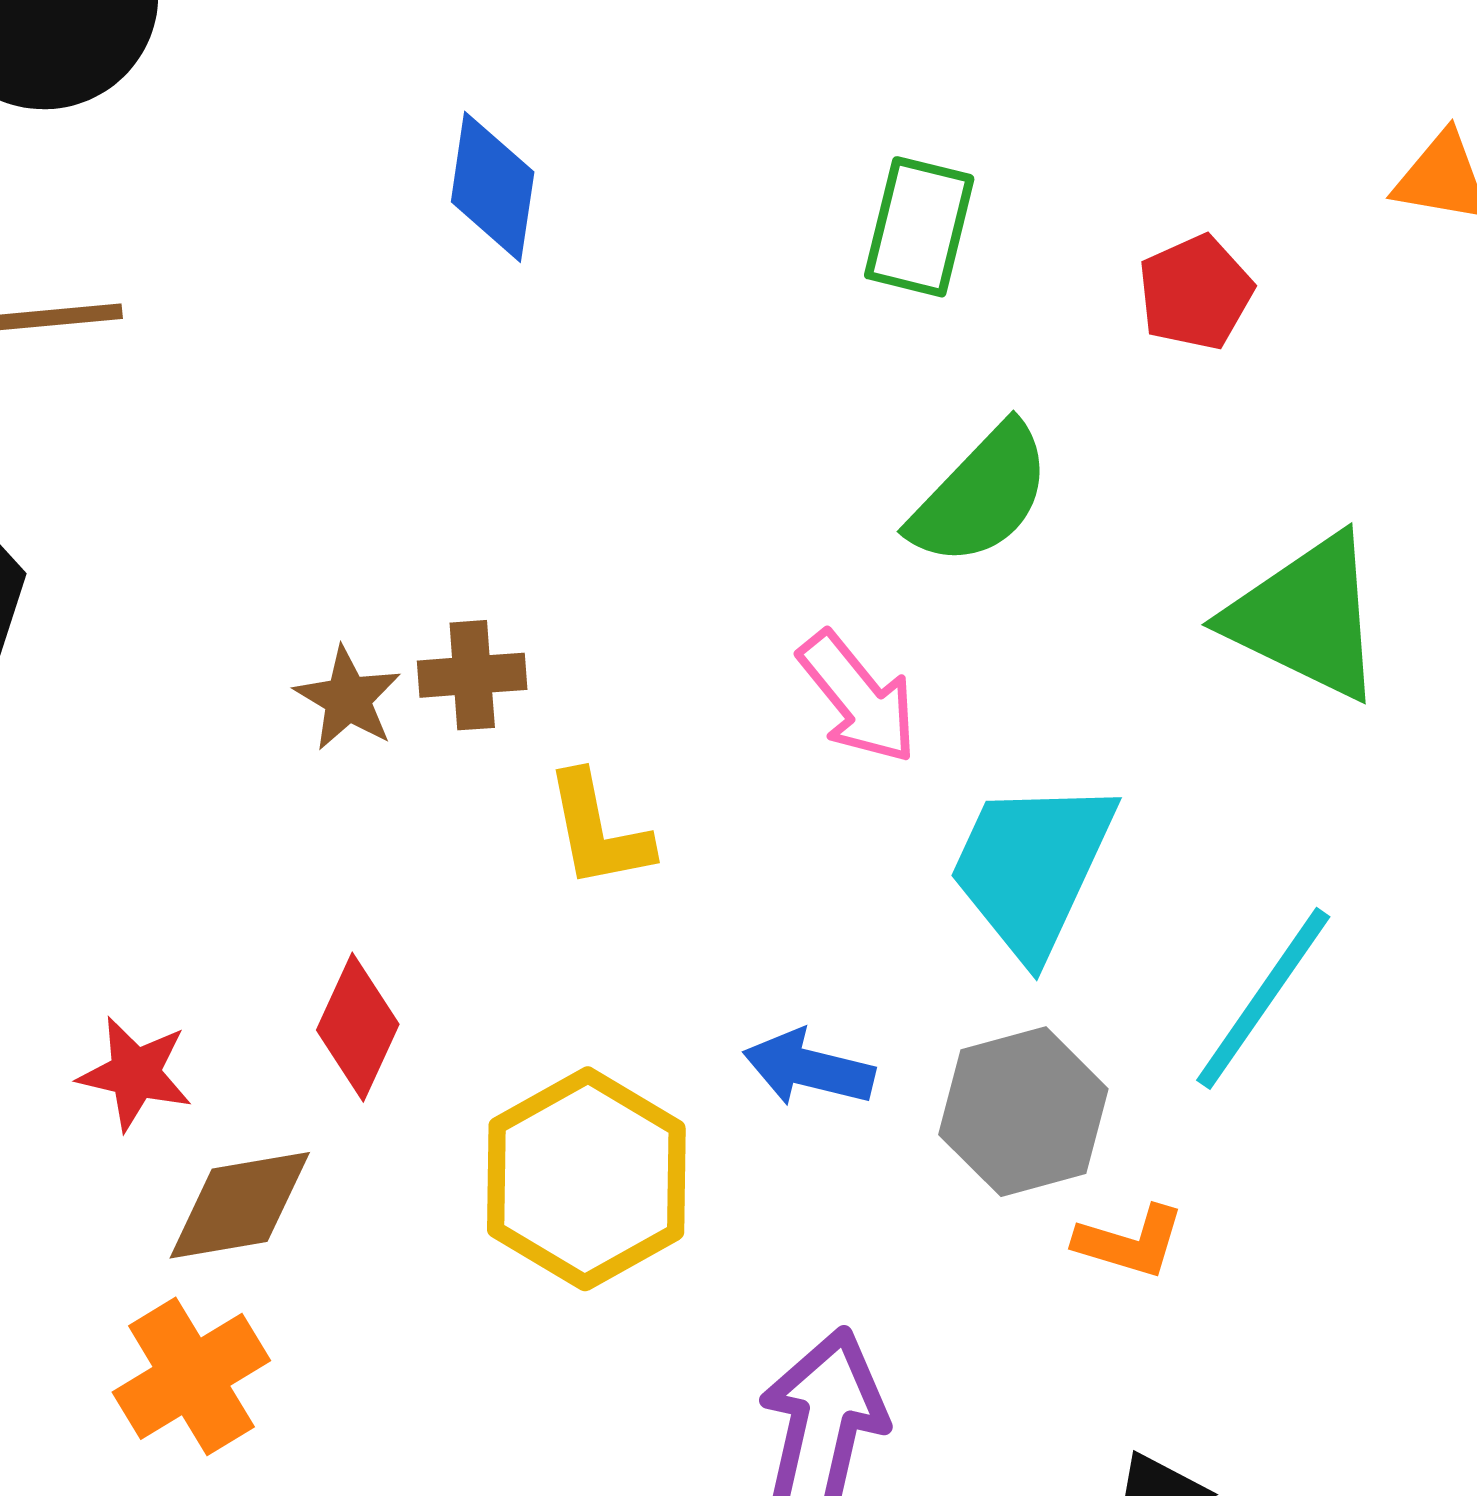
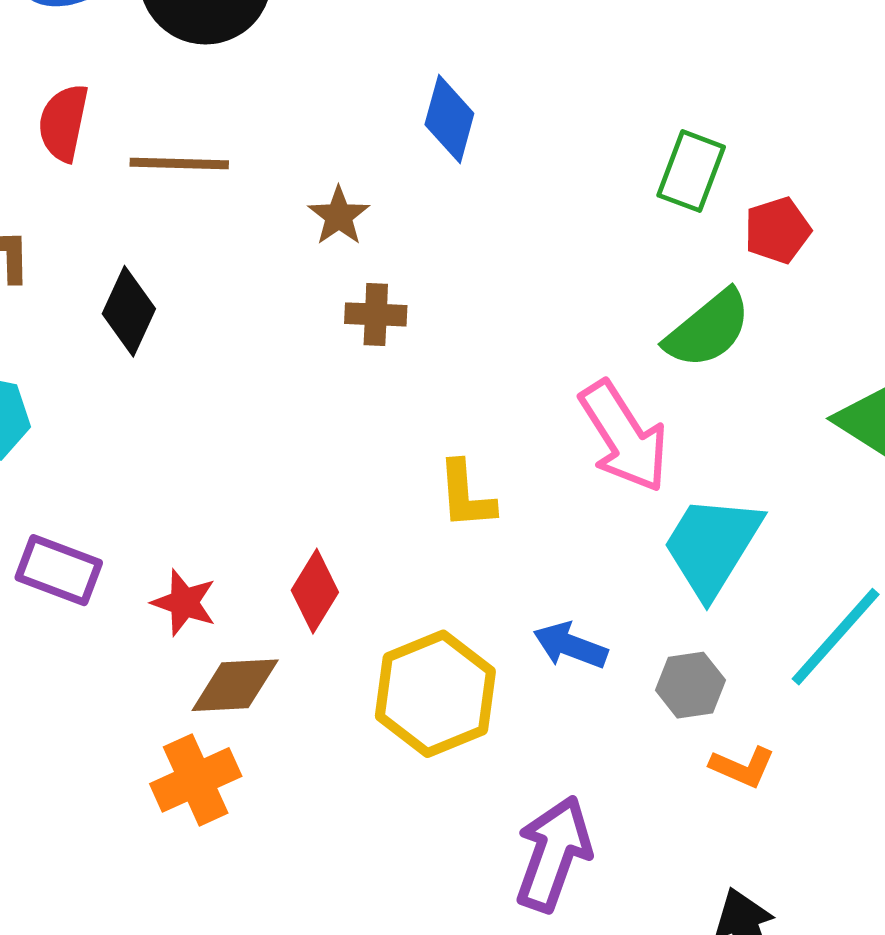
red pentagon: (1195, 292) -> (777, 230), moved
brown cross: (472, 675) -> (376, 314), moved
pink arrow: (858, 698) -> (624, 437), size x1.4
brown star: (348, 699) -> (339, 216), moved
gray hexagon: (1023, 1112) -> (690, 685), size x0.7

